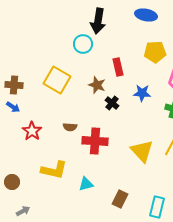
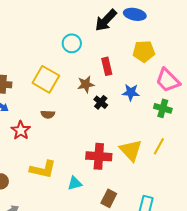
black arrow: (98, 21) -> (106, 20), moved, turned 35
brown star: (97, 85) -> (86, 84), turned -30
brown semicircle: (70, 127) -> (48, 114), moved
red cross: (95, 141) -> (99, 156), moved

